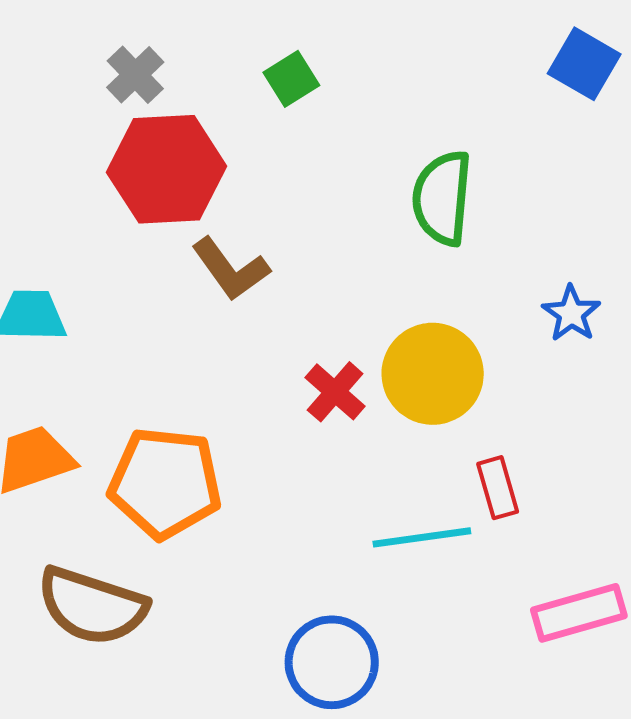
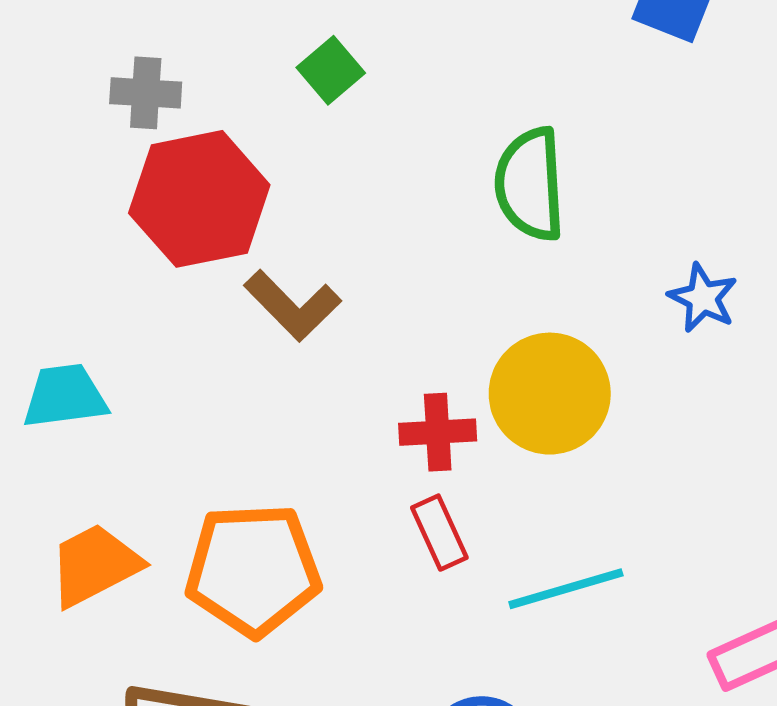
gray cross: (135, 75) -> (146, 93), turned -34
red cross: (335, 392) -> (438, 432), turned -36
red rectangle: (498, 488) -> (439, 533), moved

